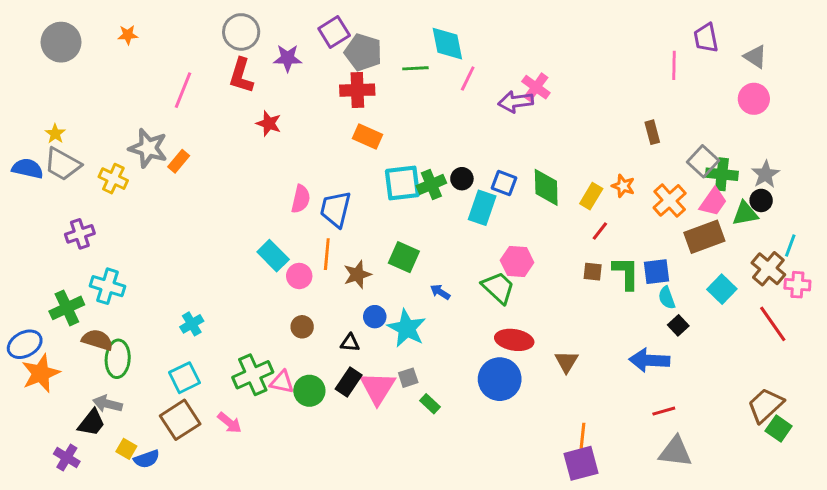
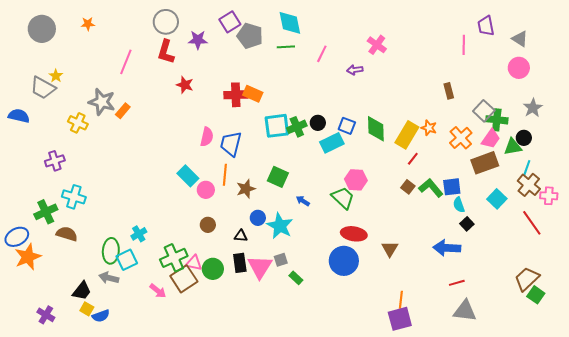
cyan diamond: (447, 44) -> (290, 23), moved
pink cross: (536, 87) -> (377, 45), moved
red cross: (357, 90) -> (236, 95), moved
purple arrow: (516, 102) -> (355, 70), size x0.7
yellow star: (55, 134) -> (56, 76), moved
gray trapezoid: (62, 164) -> (43, 88), moved
gray star: (765, 174) -> (533, 108), moved
yellow rectangle: (591, 196) -> (407, 135), size x1.5
cyan rectangle: (482, 208) -> (332, 143), turned 45
cyan line: (790, 245) -> (527, 168), moved
brown square: (593, 272) -> (408, 187), turned 32
green L-shape: (626, 273) -> (431, 188), turned -40
cyan cross: (192, 324) -> (139, 234), moved
green ellipse: (118, 359) -> (111, 251), moved
black rectangle: (349, 382) -> (240, 263), turned -42
gray arrow: (107, 404) -> (109, 278), moved
brown square: (180, 420) -> (184, 279), moved
black trapezoid: (92, 423) -> (82, 291), moved

